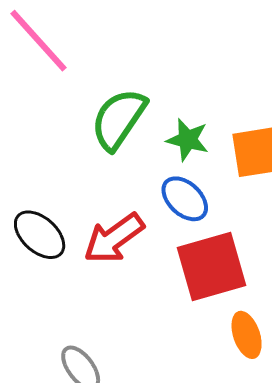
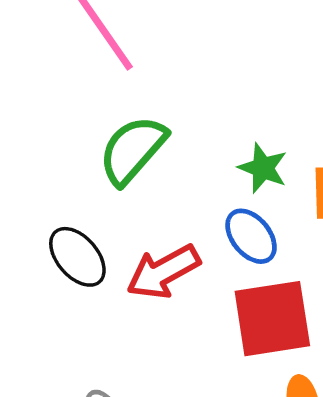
green semicircle: (119, 119) -> (133, 150), moved

